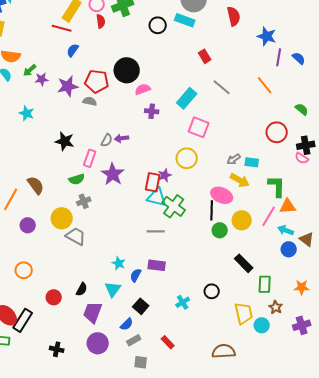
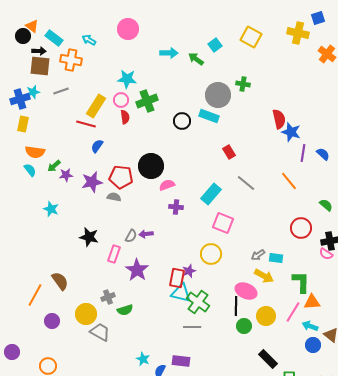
red semicircle: (234, 16) -> (279, 119), moved
green semicircle: (77, 179) -> (125, 310), moved
gray line: (156, 231) -> (192, 327), moved

